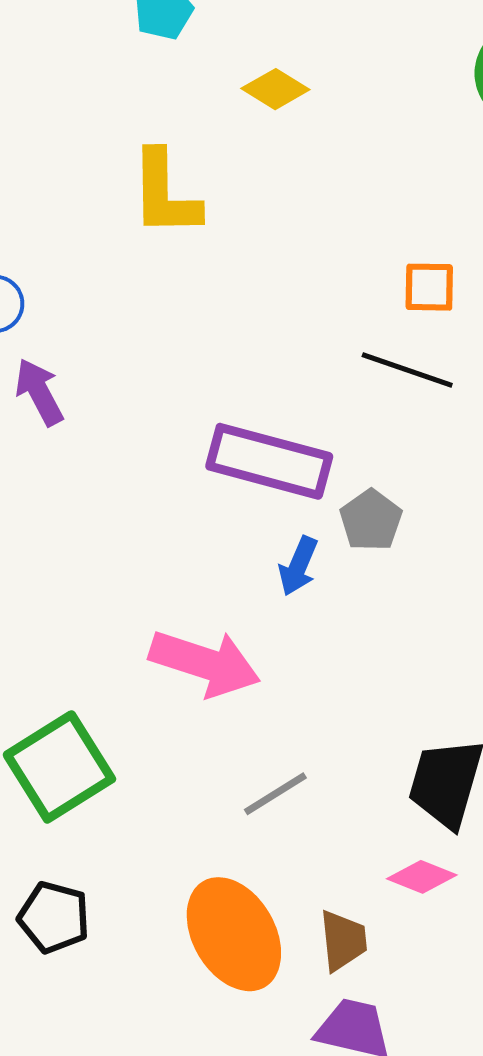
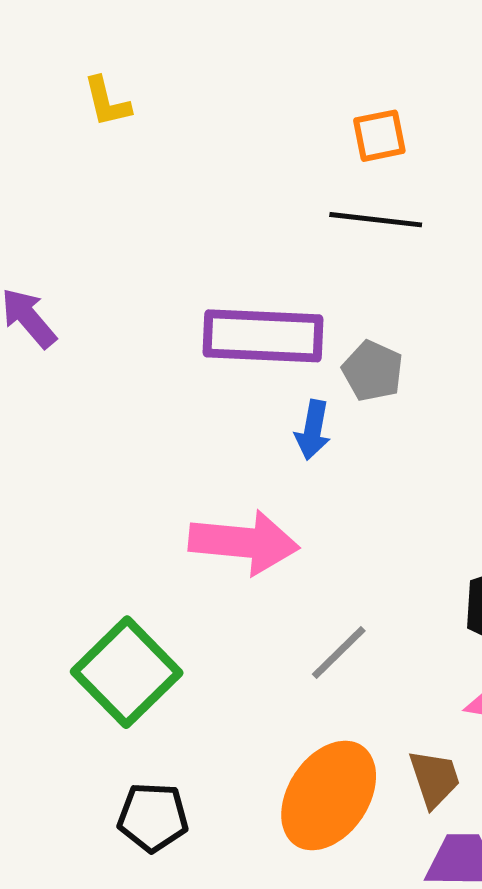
yellow L-shape: (165, 194) -> (107, 102), size x0.6
orange ellipse: (234, 934) -> (329, 795), turned 76

